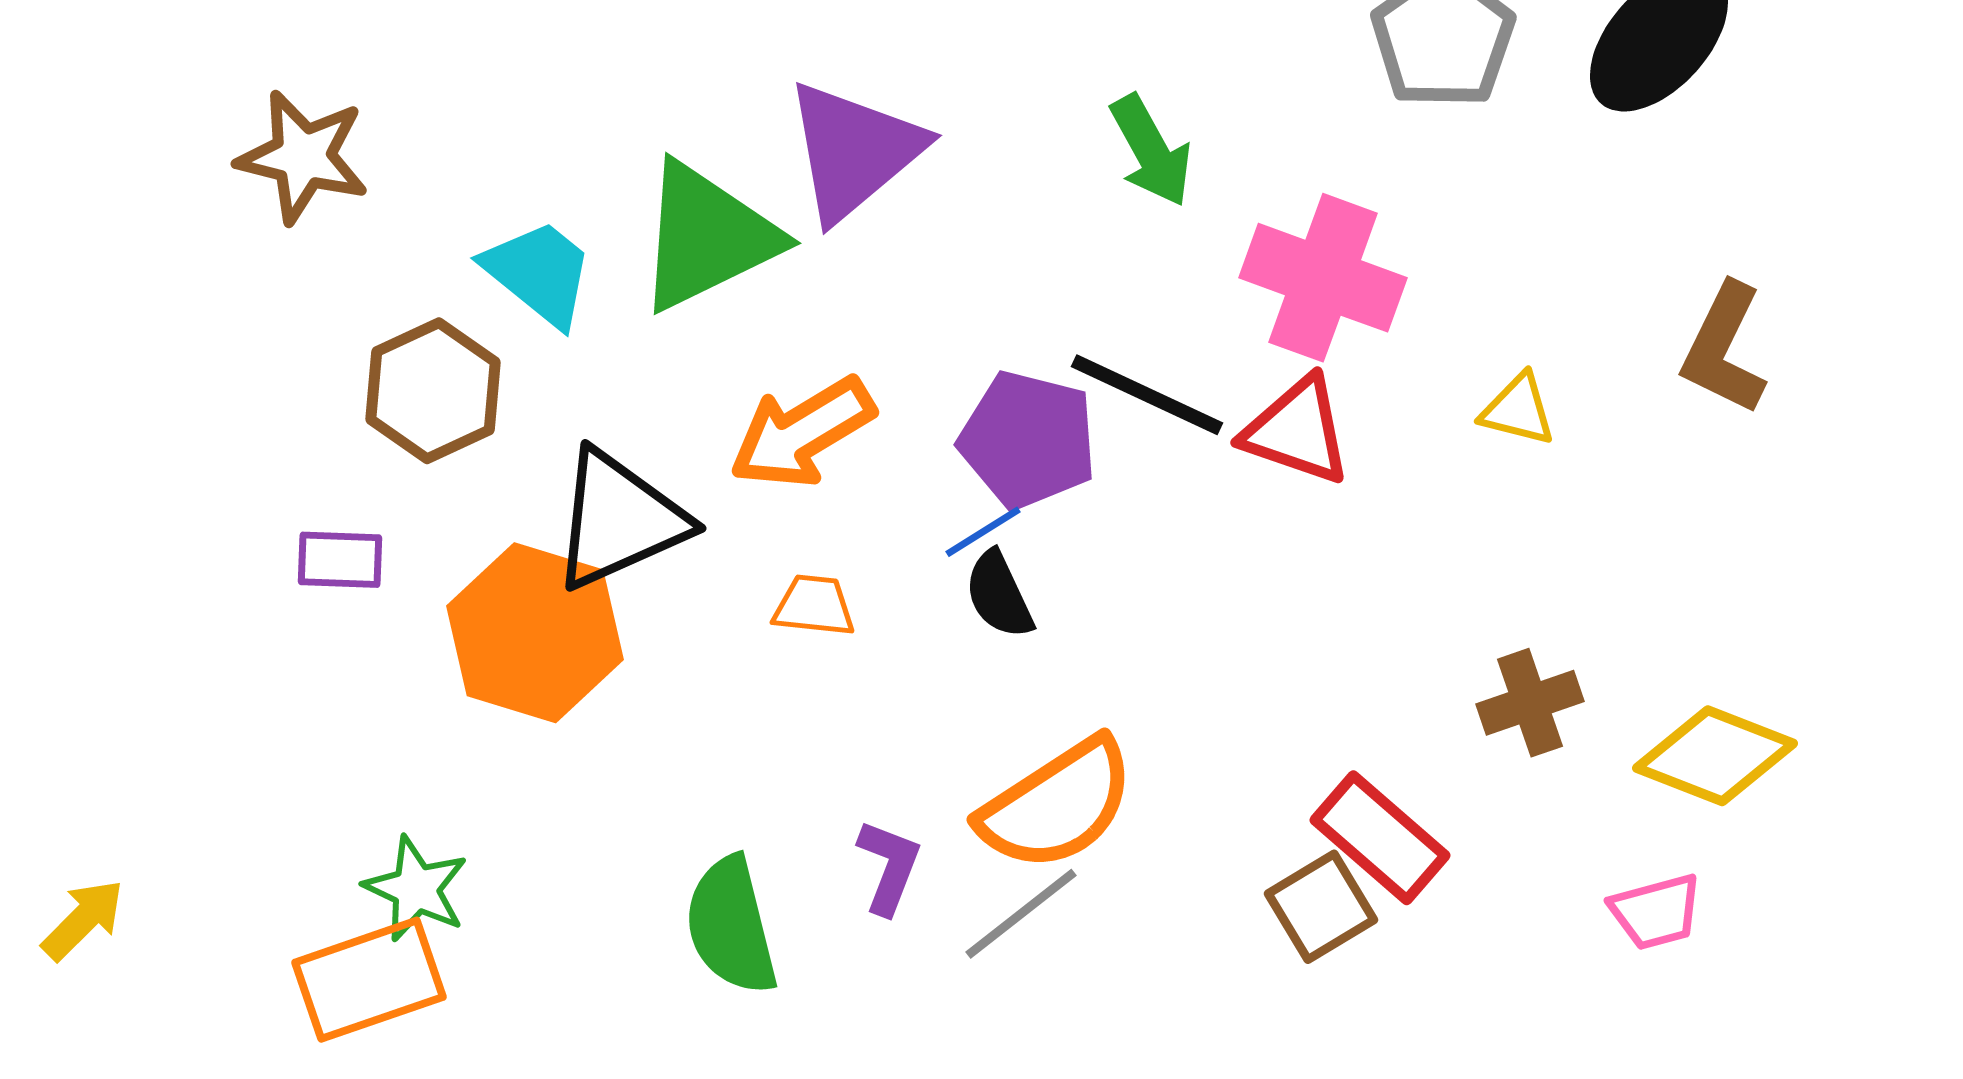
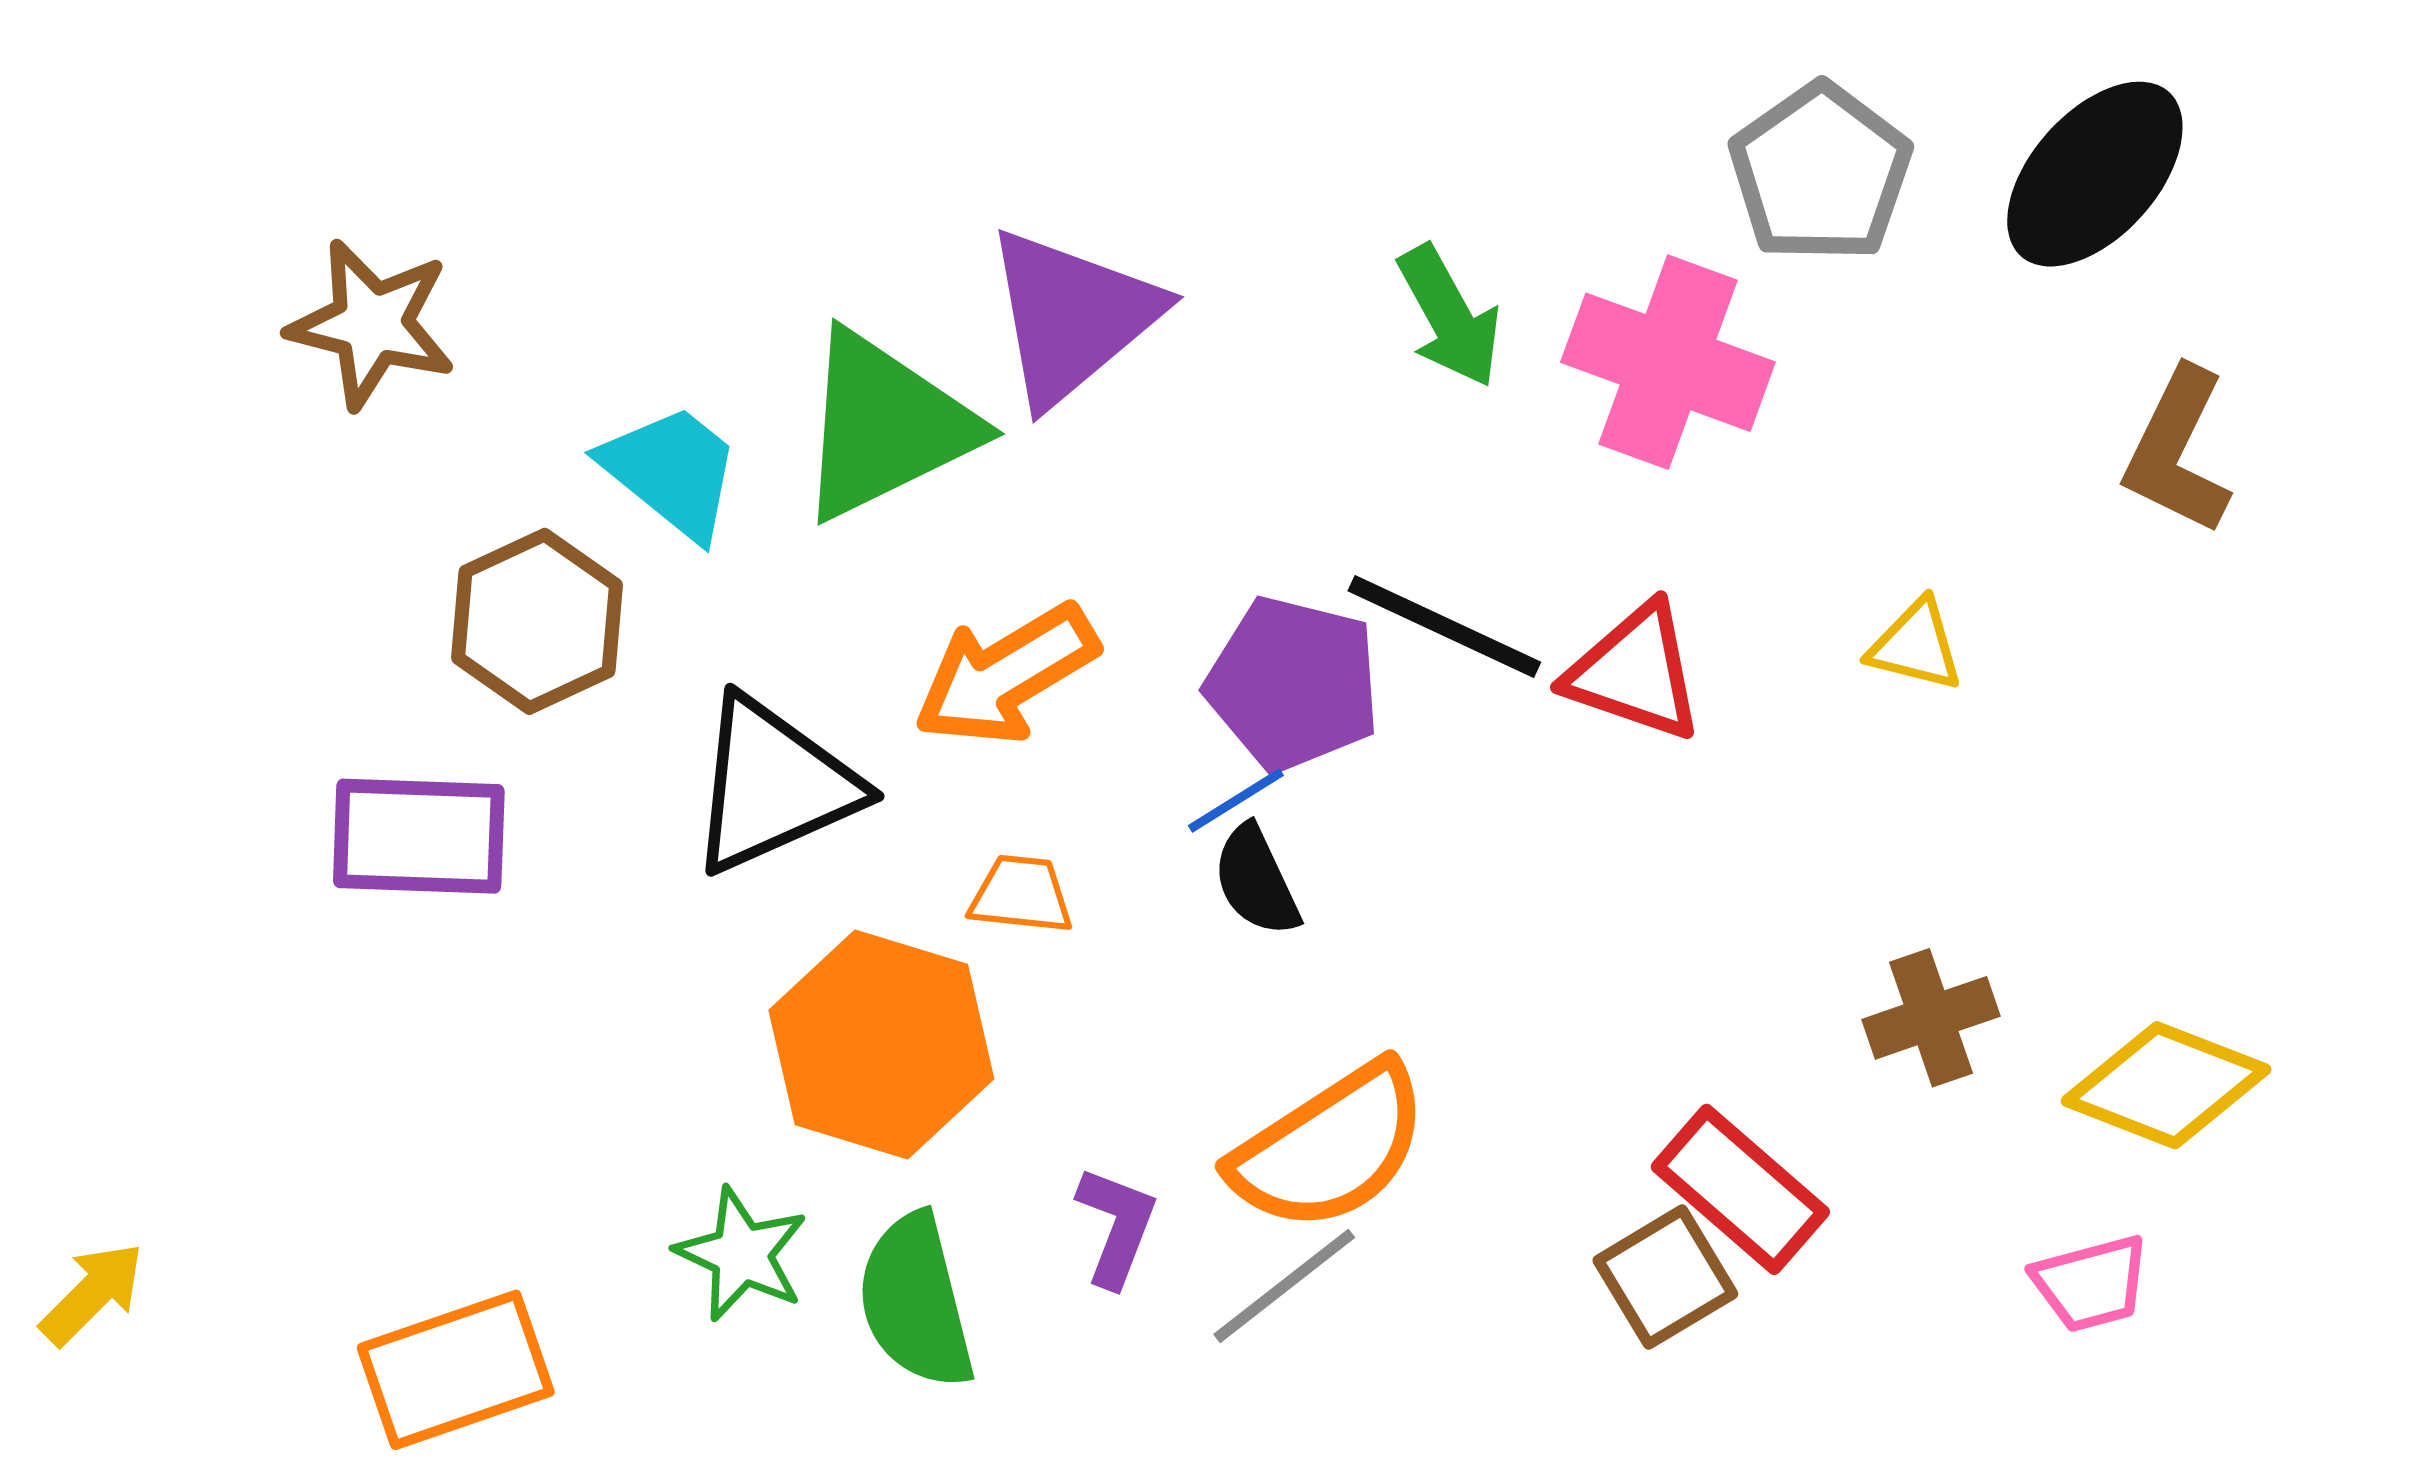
pink cross: (1323, 278) -> (1668, 362), moved
brown L-shape: (1724, 349) -> (2177, 451), moved
purple rectangle: (340, 560) -> (419, 836), size x1.6
orange hexagon: (535, 633) -> (881, 1045), moved
green star: (416, 889) -> (742, 1254), moved

